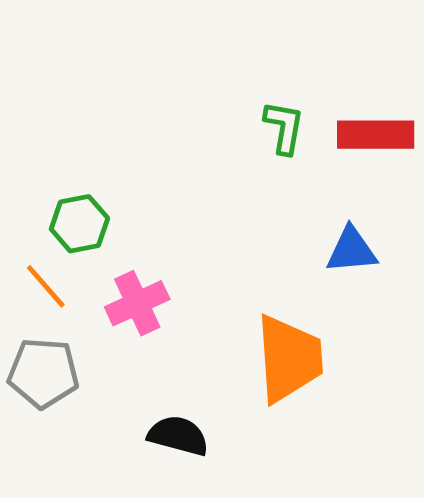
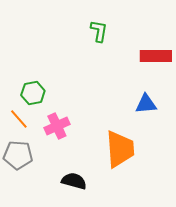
green L-shape: (284, 127) -> (99, 31), moved

